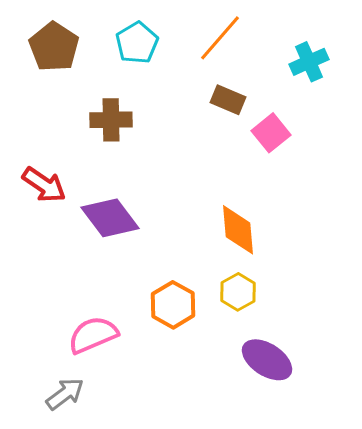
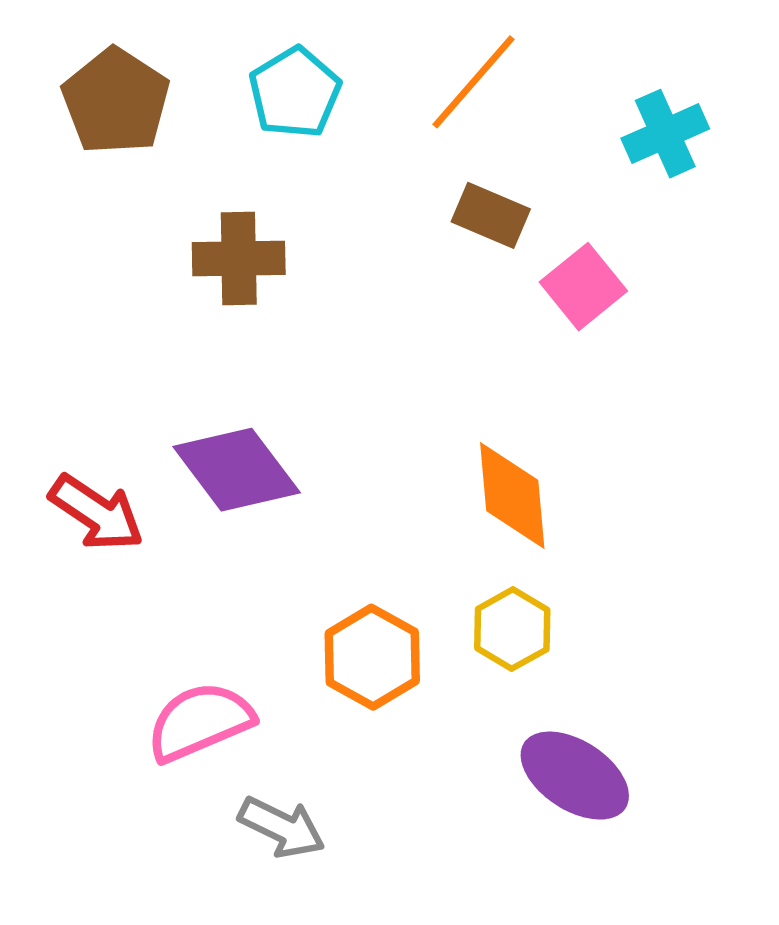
red arrow: (44, 185) -> (97, 513), moved
gray arrow: (65, 394) -> (282, 827), moved, turned 63

